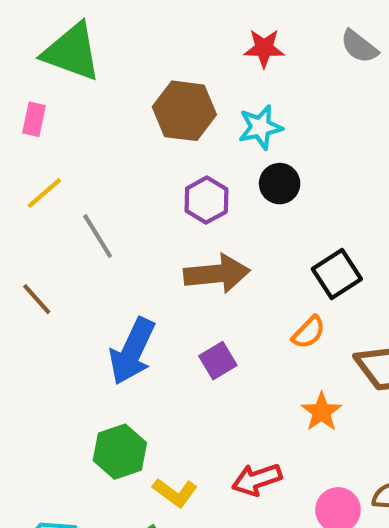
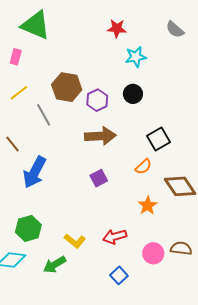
red star: (264, 48) -> (117, 28), moved
brown hexagon: (184, 111) -> (67, 87), moved
cyan star: (260, 127) -> (136, 57), moved
blue arrow: (132, 351) -> (35, 172), moved
green hexagon: (120, 452) -> (28, 228), moved

